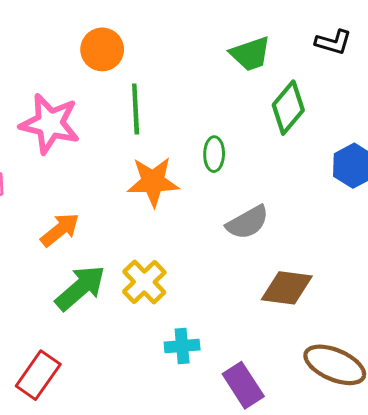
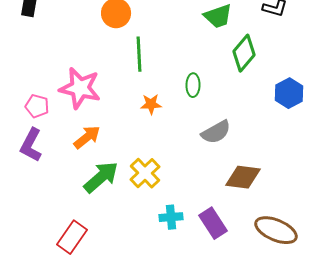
pink star: (50, 124) -> (80, 88), moved
orange star: (153, 182) -> (151, 104), size x0.6
purple rectangle: (243, 385) -> (213, 223), moved

